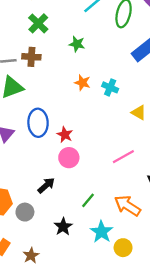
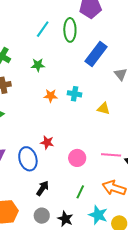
blue ellipse: (38, 123) -> (28, 159), moved
pink line: (123, 157) -> (111, 155), moved, turned 48
pink circle: (69, 158) -> (77, 158), moved
gray circle: (25, 212) -> (42, 216), moved

